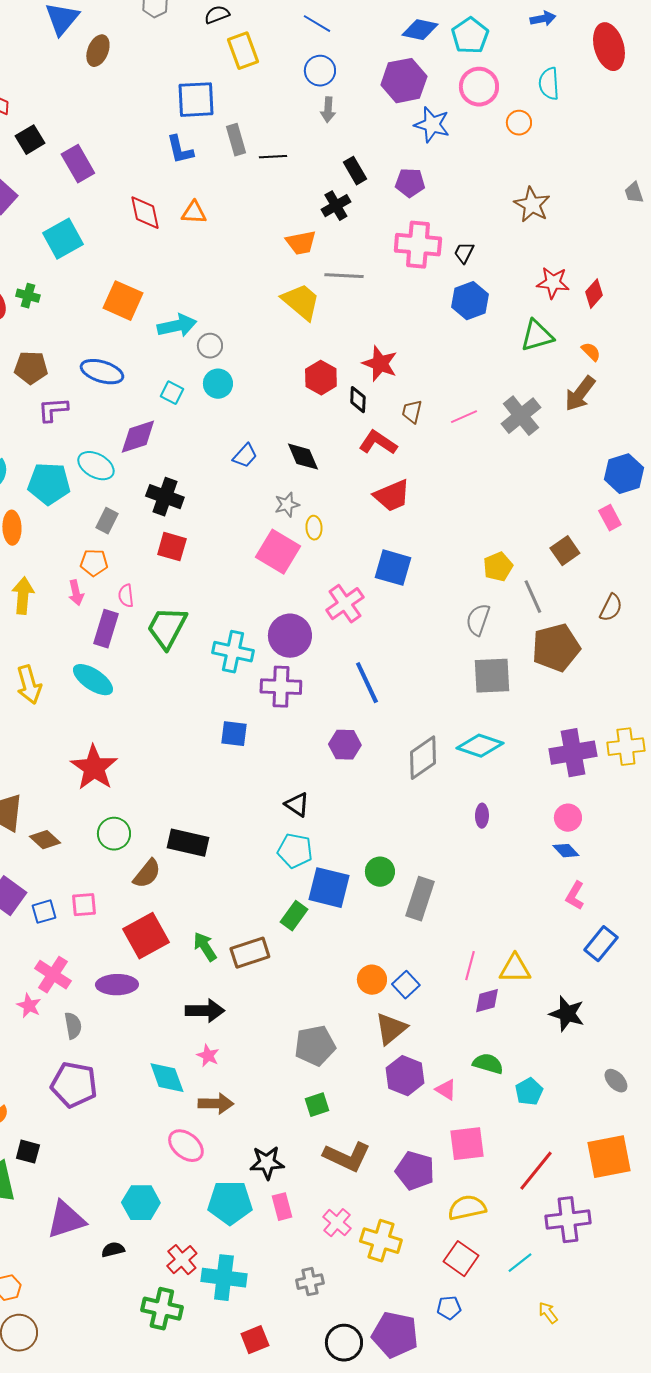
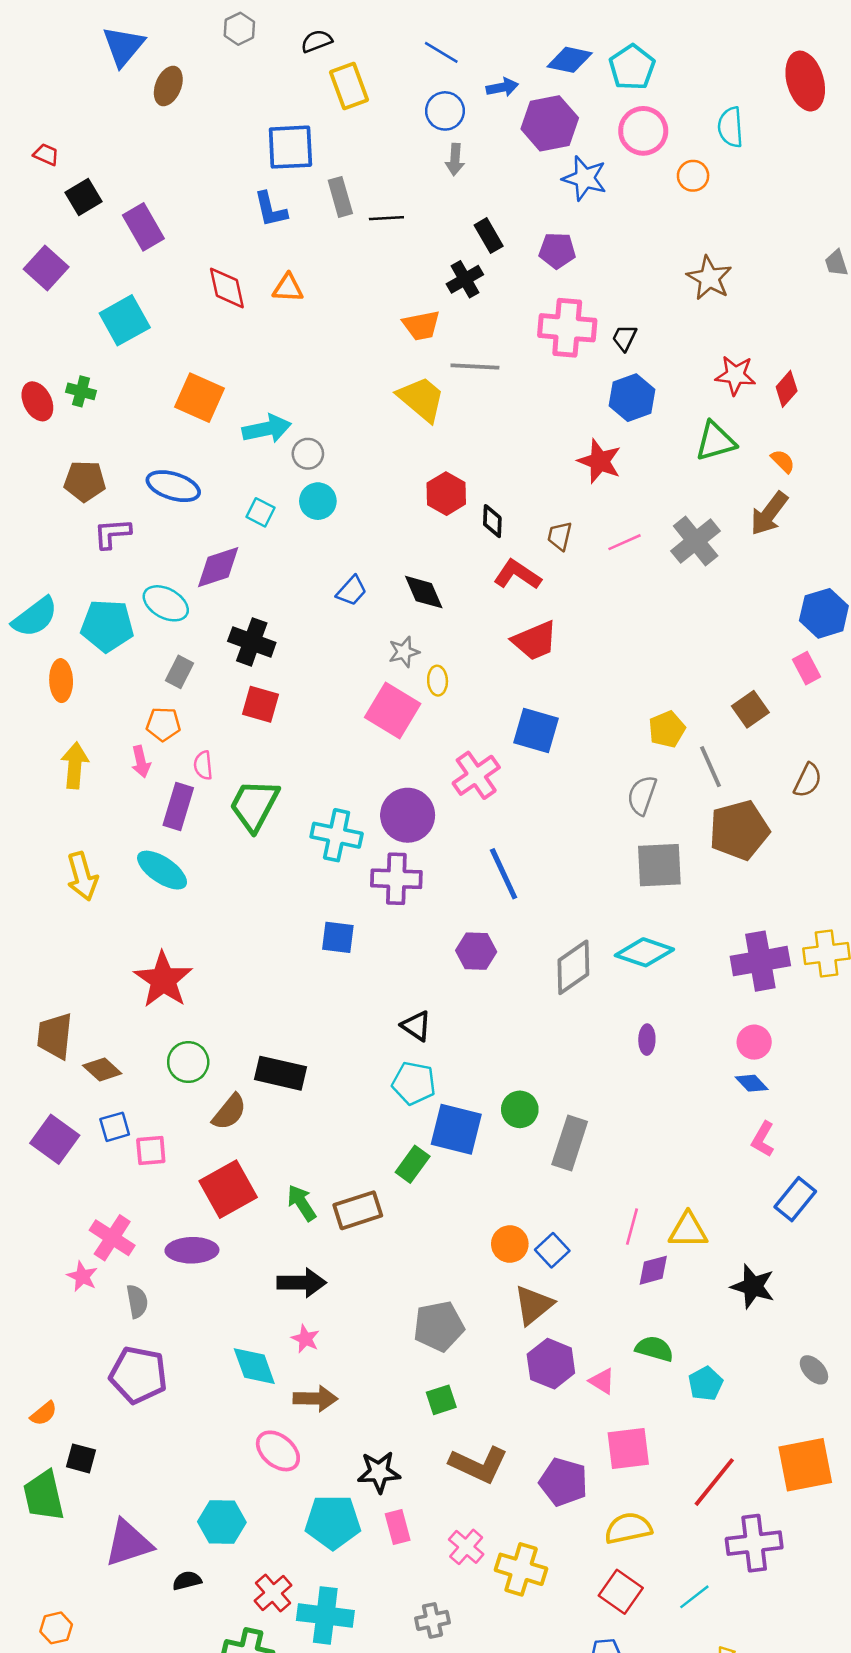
blue arrow: (543, 19) -> (502, 87), moved
red star: (380, 364) -> (600, 461), moved
blue square: (44, 912) -> (115, 1127), moved

